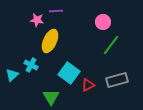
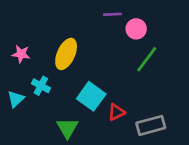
purple line: (56, 11) -> (112, 14), moved
pink star: (37, 20) -> (21, 54), moved
gray rectangle: (117, 80) -> (151, 125), moved

